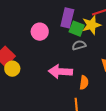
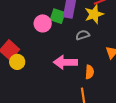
green square: (77, 29) -> (58, 16), moved

